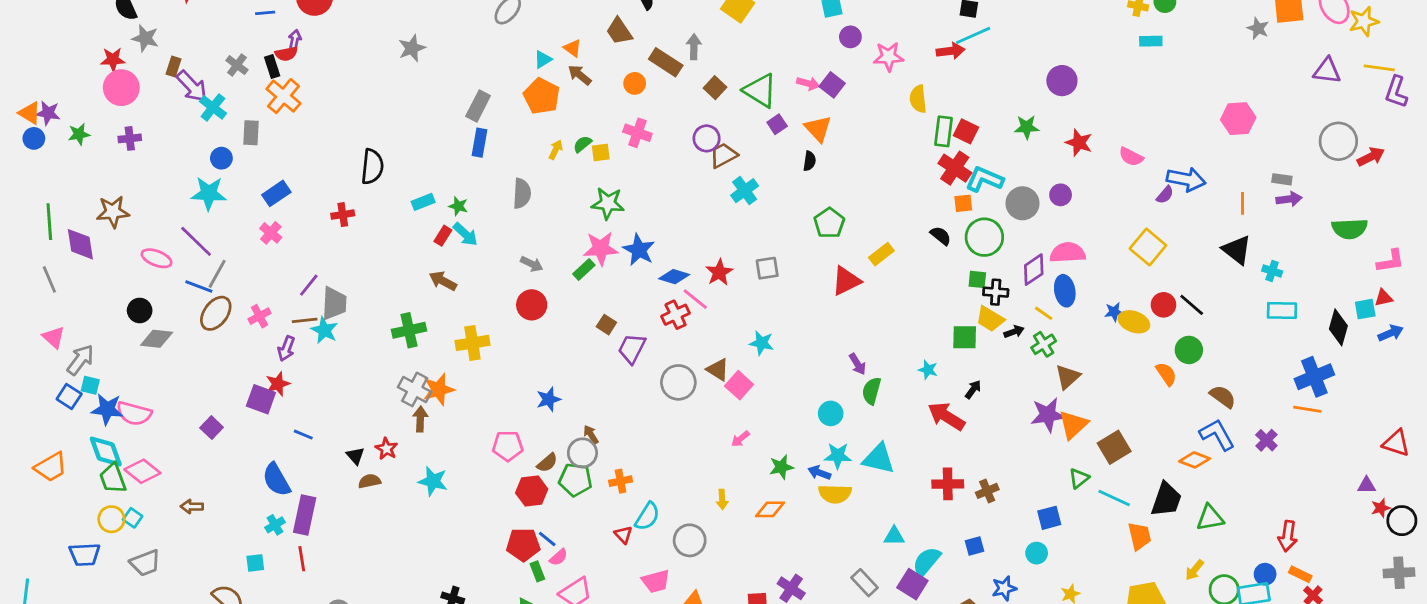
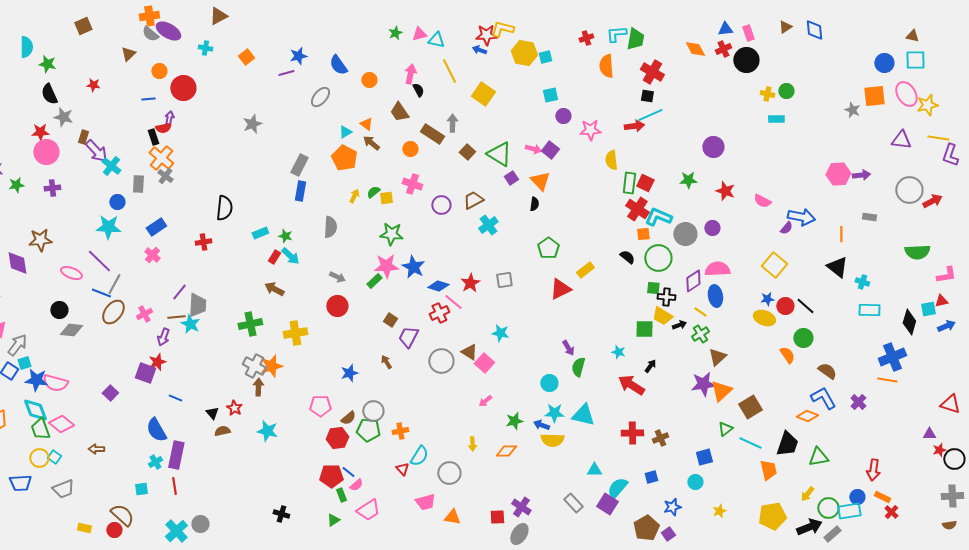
gray cross: (237, 65) -> (165, 176), moved
purple circle: (707, 138) -> (441, 205), moved
purple arrow: (1289, 199) -> (861, 175), moved
blue star: (1114, 312) -> (767, 299), moved
cyan square: (90, 385) -> (24, 363), turned -32
brown arrow: (591, 435) -> (386, 362), moved

